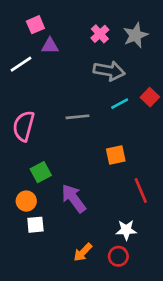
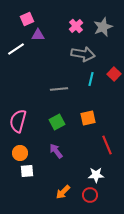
cyan line: (120, 104) -> (91, 79), turned -48
pink semicircle: (24, 126) -> (18, 121), moved
green square: (41, 172) -> (57, 122), moved
purple arrow: (74, 198) -> (56, 151), size x0.7

